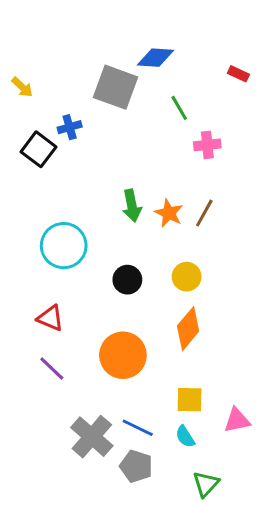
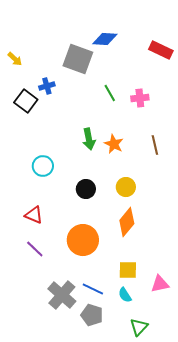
red rectangle: (238, 74) -> (161, 50), size x1.6
green line: (179, 108) -> (110, 93), moved
brown line: (204, 213) -> (155, 145), moved, turned -42
cyan circle: (64, 246) -> (43, 166), size x0.7

